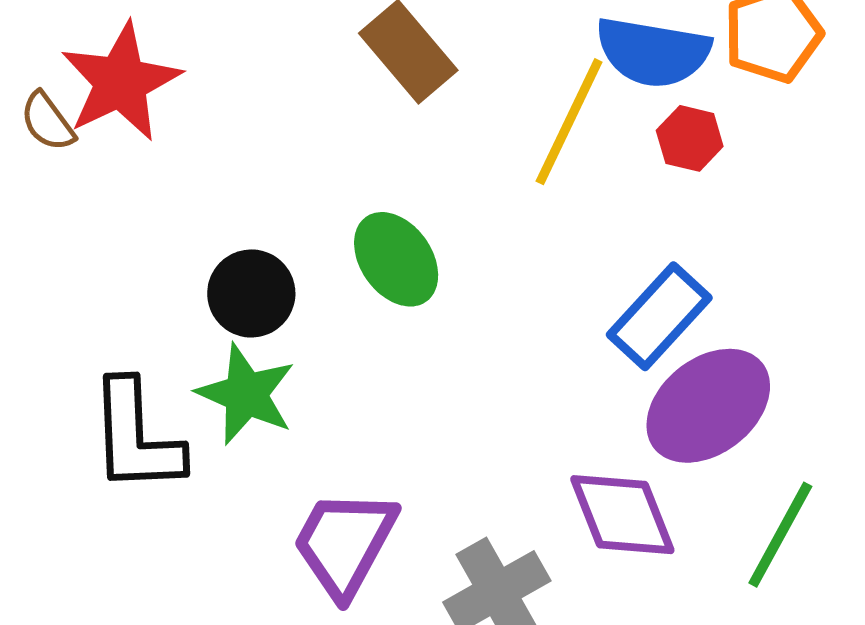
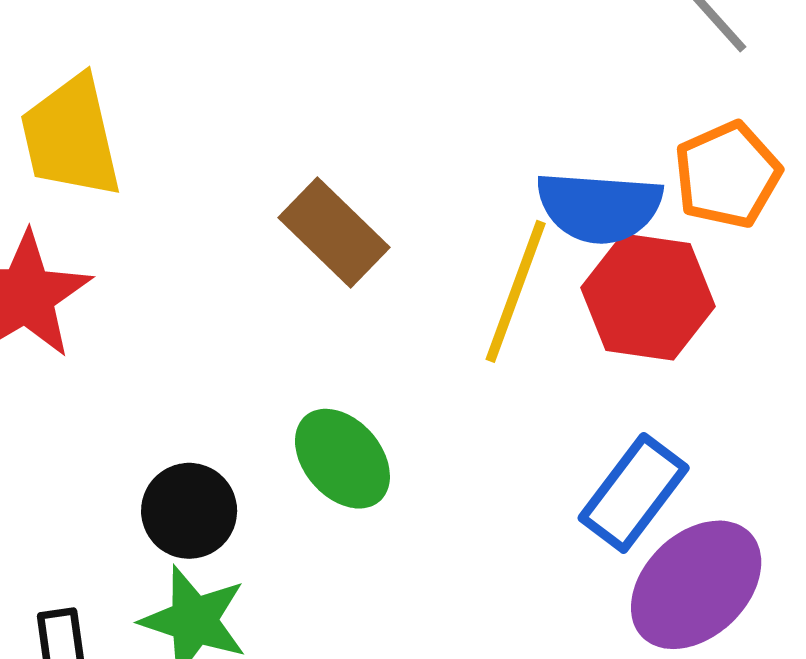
red hexagon: (690, 138) -> (648, 297), size x1.8

